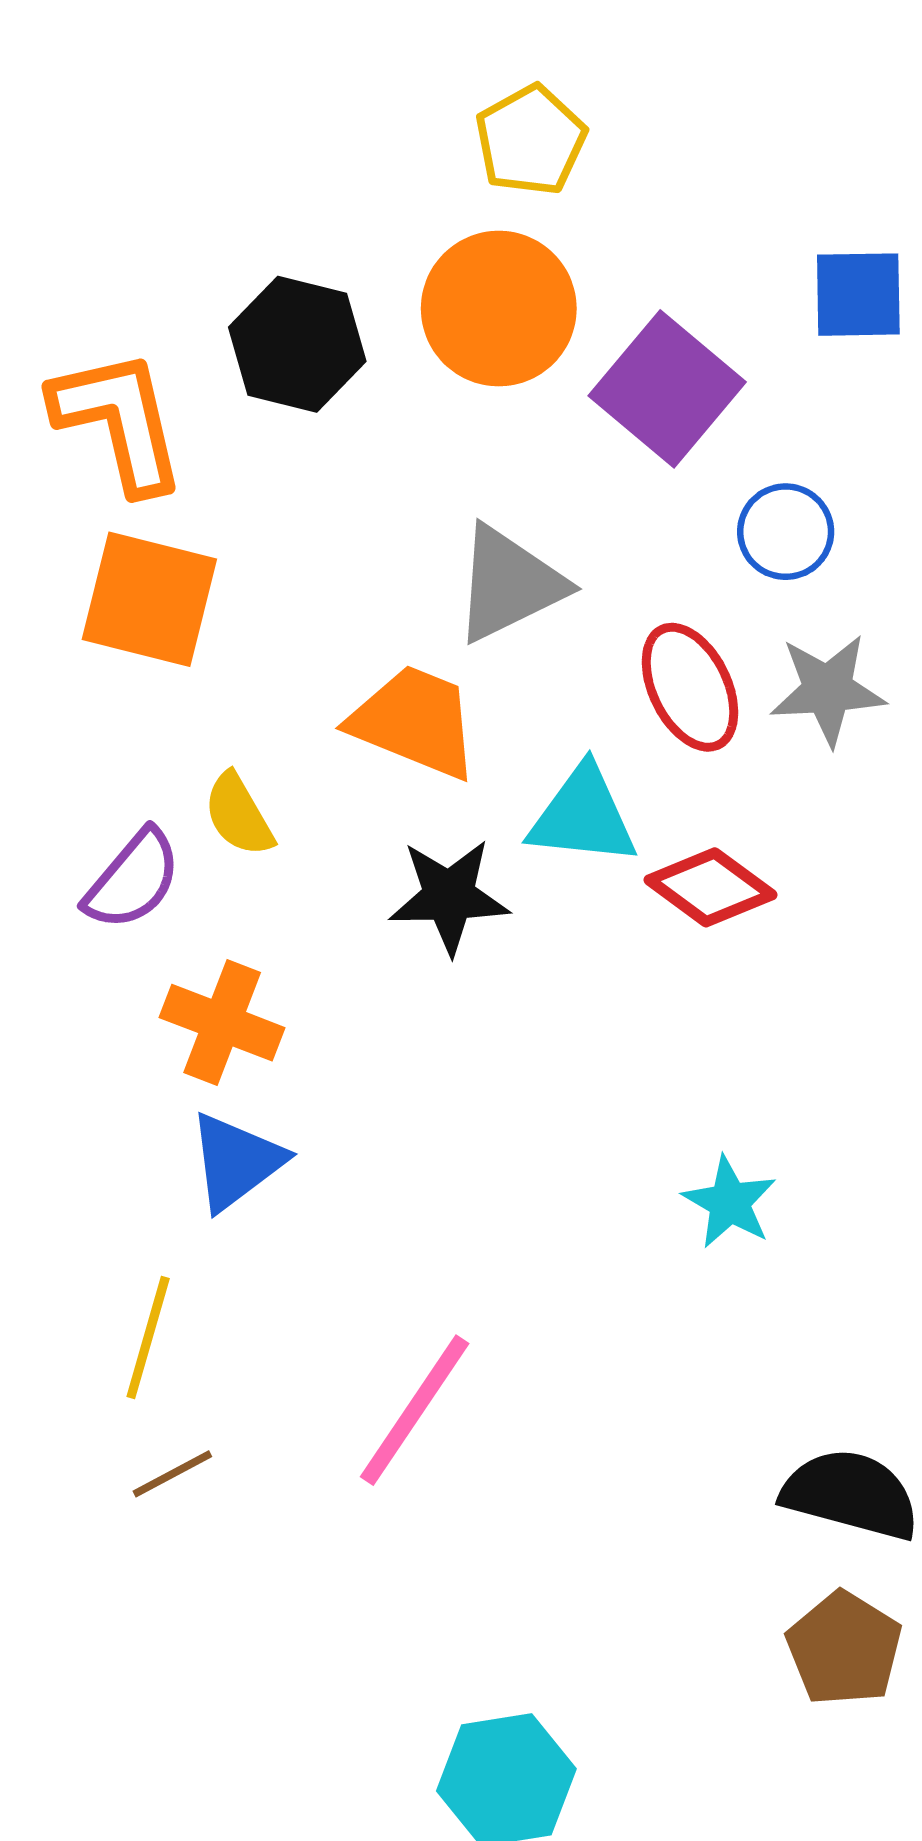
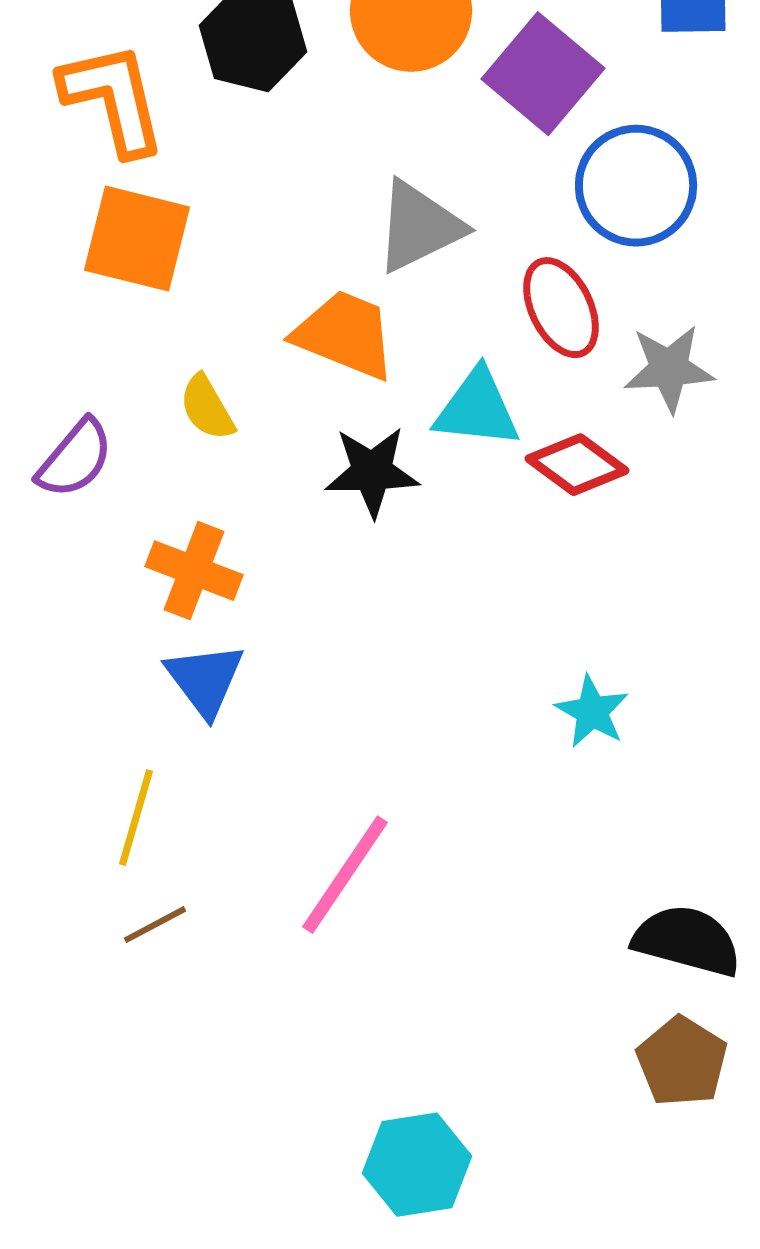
blue circle: (786, 532) -> (636, 186), size x1.6
gray star: (828, 690) -> (669, 369), moved
purple semicircle: (133, 880) -> (75, 459), moved
blue triangle: (236, 1162) -> (205, 680), turned -30

